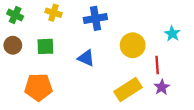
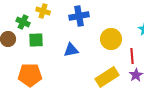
green cross: (15, 15) -> (23, 22), moved
blue triangle: (86, 58) -> (71, 50), turned -35

